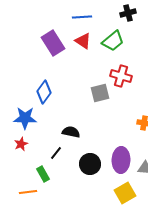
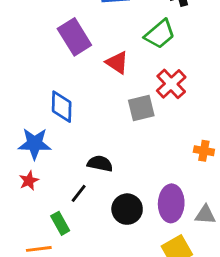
red triangle: (83, 41) -> (117, 63), moved
red cross: (121, 76) -> (171, 84), turned 30
blue diamond: (44, 92) -> (62, 107), turned -35

